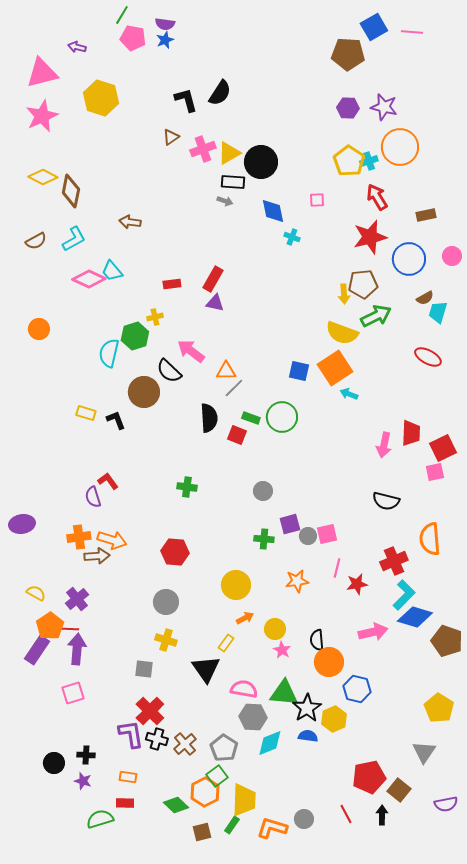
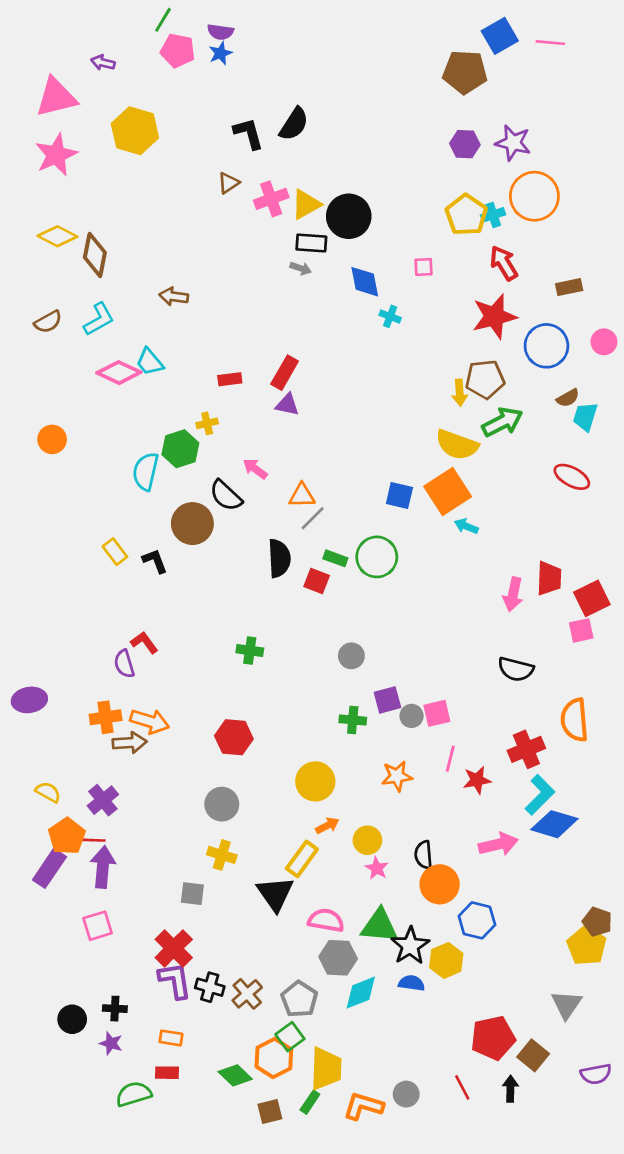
pink arrow: (191, 351) -> (255, 469), size x0.7
yellow rectangle: (86, 413) -> (115, 552), turned 36
brown pentagon: (447, 641) -> (597, 922), moved, size x0.7
yellow rectangle: (226, 643) -> (302, 859), size x1.5
red cross: (150, 711) -> (174, 948), moved

